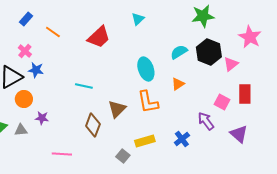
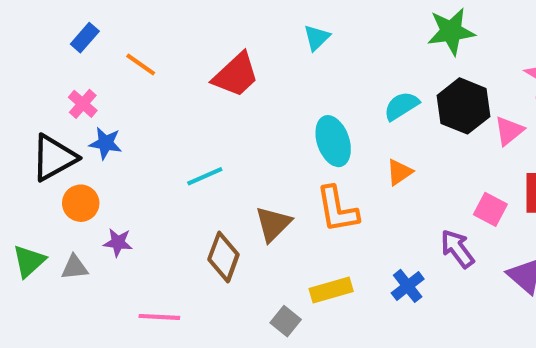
cyan line: (84, 86) -> (205, 176), turned -36

